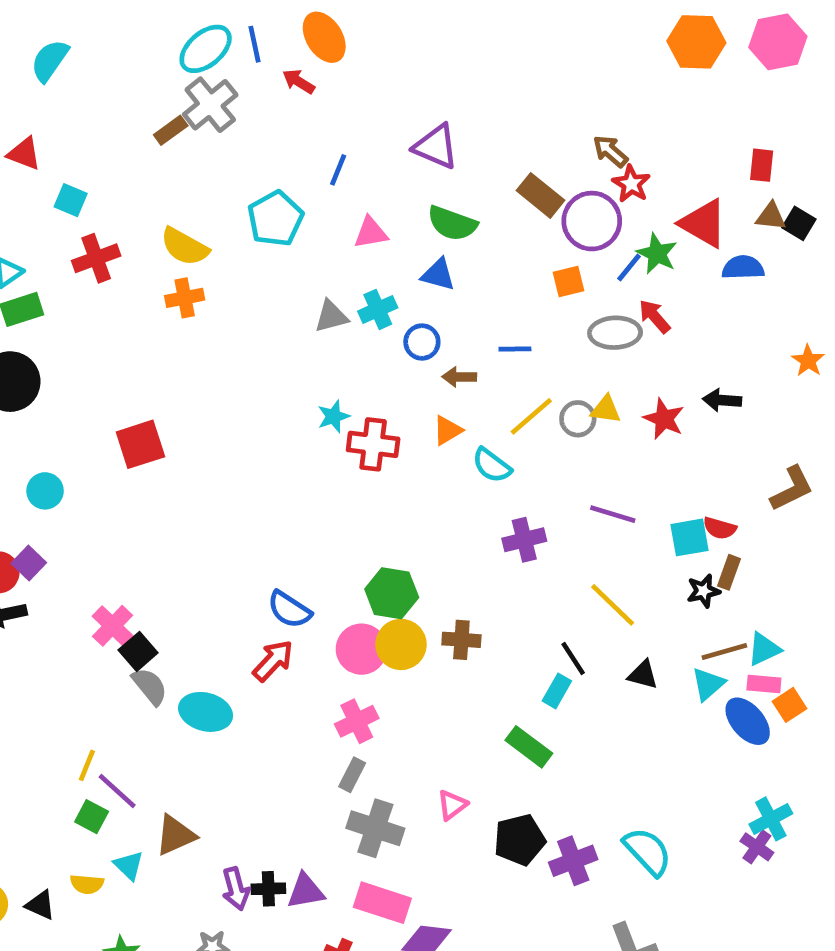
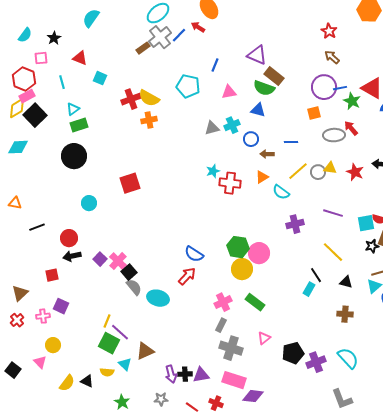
blue line: (254, 44) -> (179, 35), moved, turned 56
red star: (631, 184) -> (329, 31), moved
brown rectangle: (541, 195) -> (274, 76), moved
cyan pentagon: (275, 219) -> (188, 86), turned -30
red cross: (96, 258) -> (131, 99), moved
blue line: (629, 268) -> (340, 88), moved, turned 40
purple square: (29, 563) -> (100, 259), moved
brown cross: (461, 640) -> (345, 314), moved
pink circle: (361, 649) -> (259, 253), moved
green rectangle: (529, 747) -> (255, 302), moved
green square: (92, 817) -> (109, 343), size x1.5

